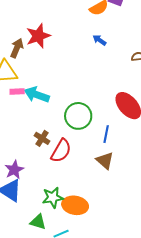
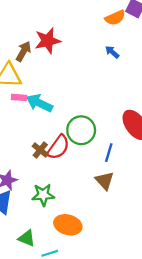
red semicircle: (61, 151) -> (58, 147), moved
green star: (53, 197) -> (43, 195), moved

